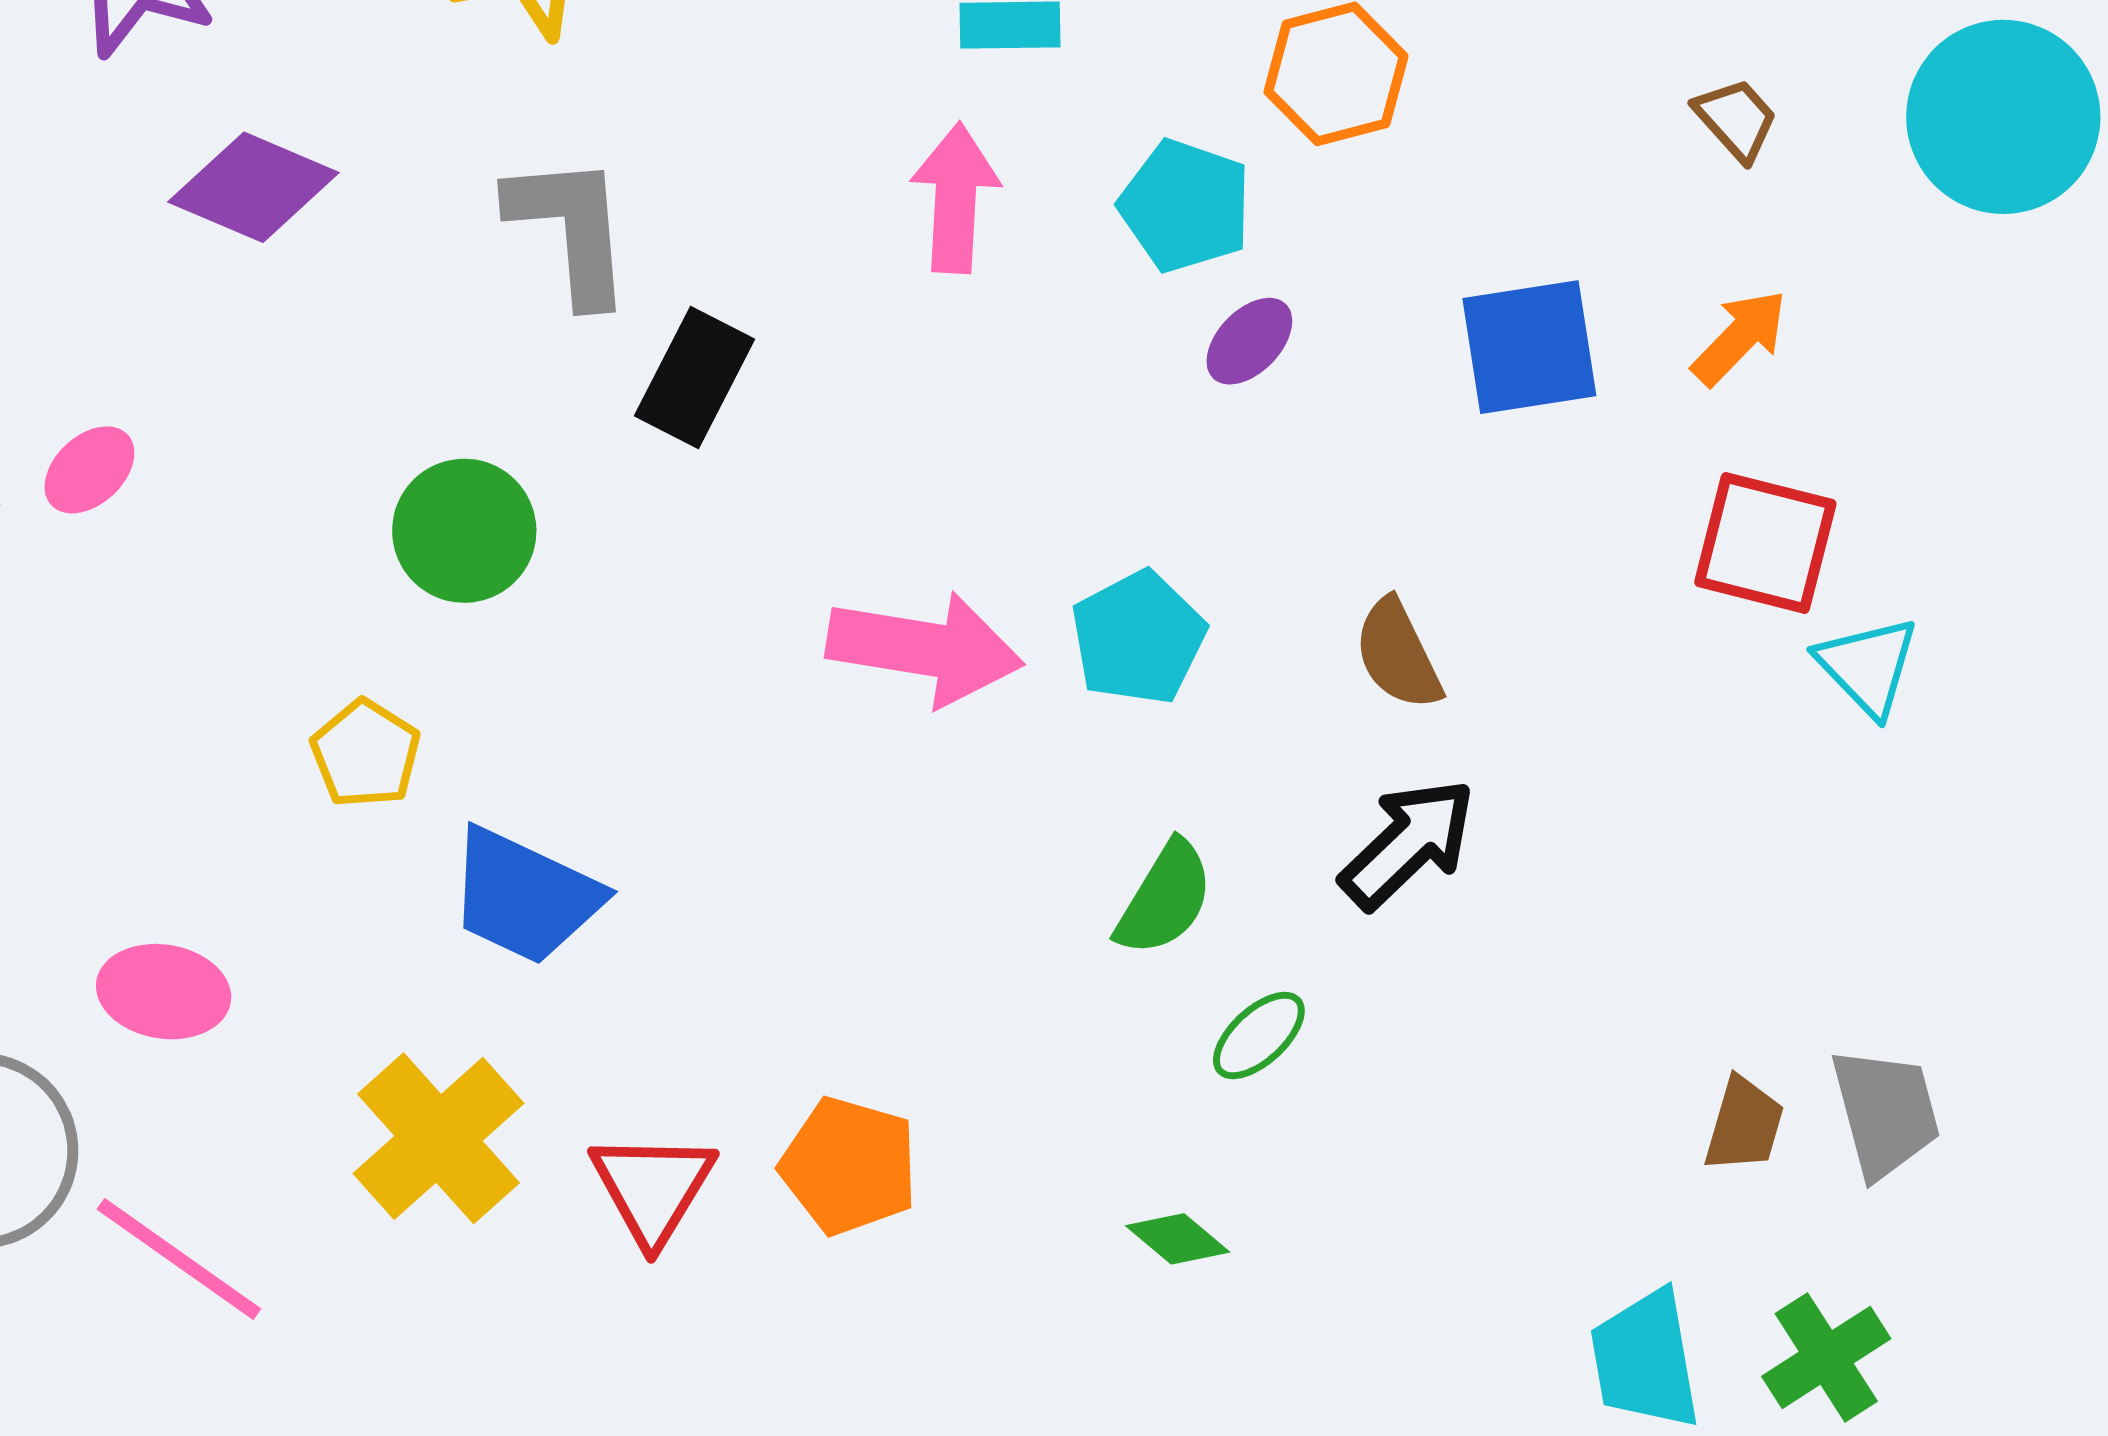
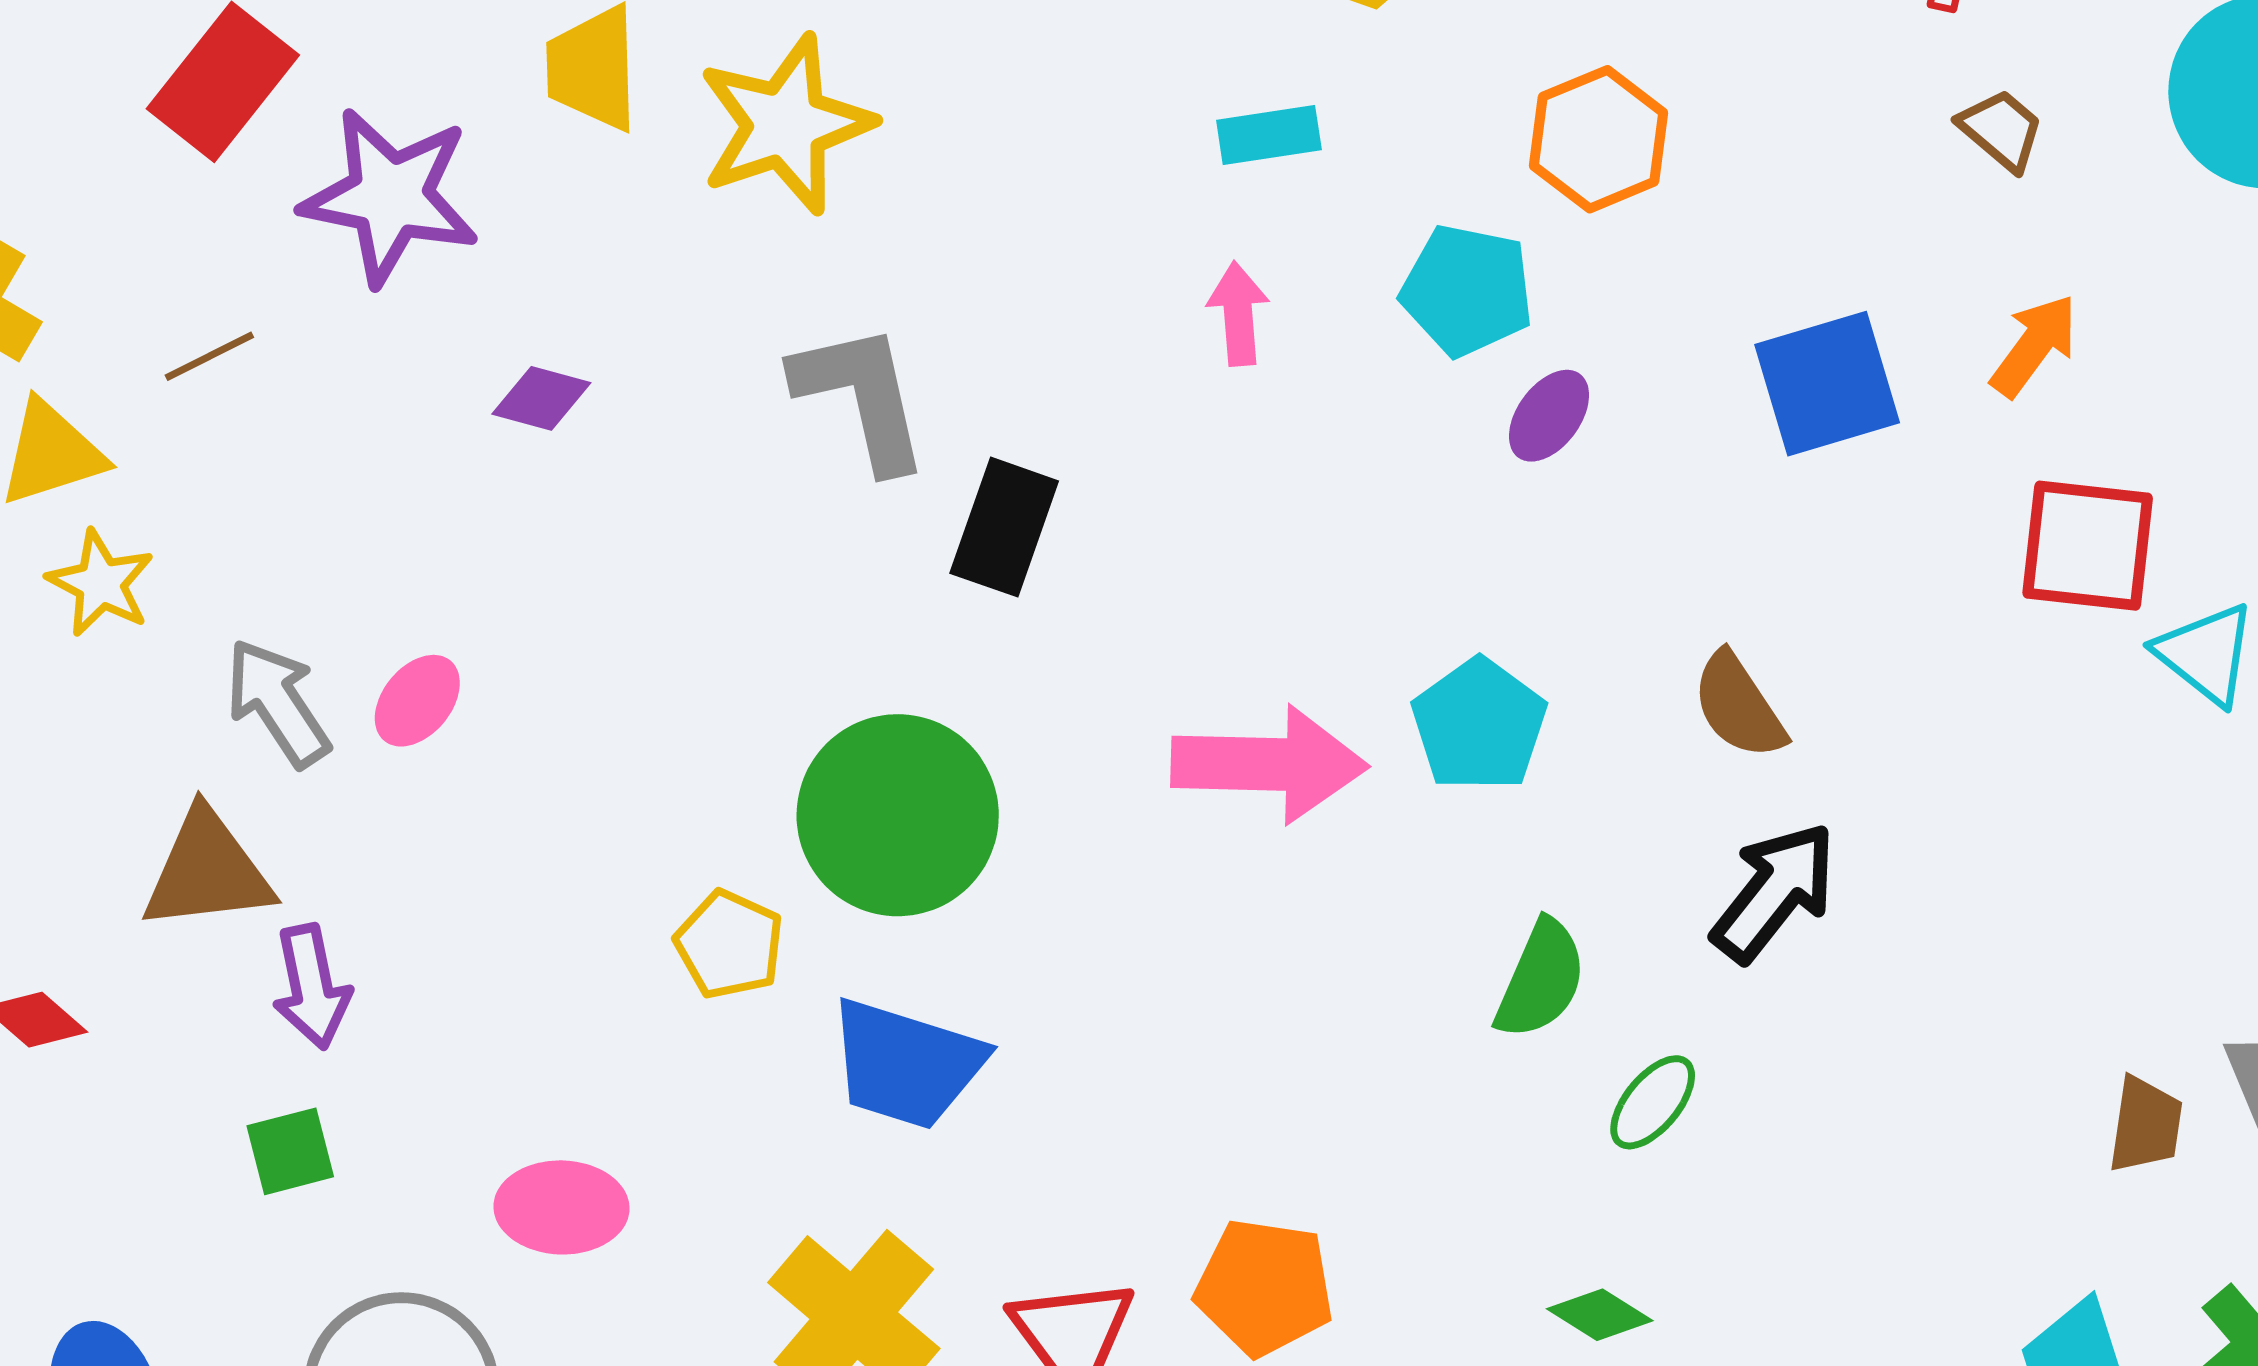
purple diamond: (253, 187) -> (541, 398), size x0.6
pink arrow: (955, 198) -> (1238, 314), size x0.7
green circle: (464, 531) -> (898, 815), moved, size x1.4

